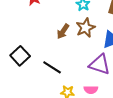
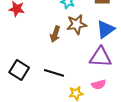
brown star: (86, 28) -> (77, 24), turned 30

